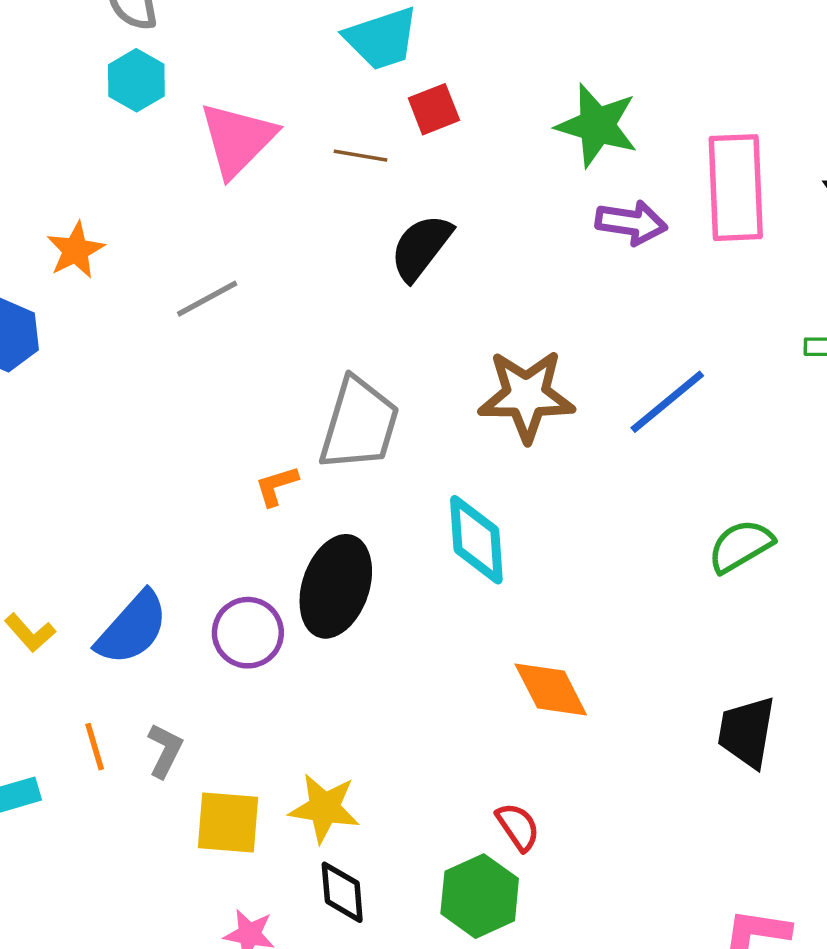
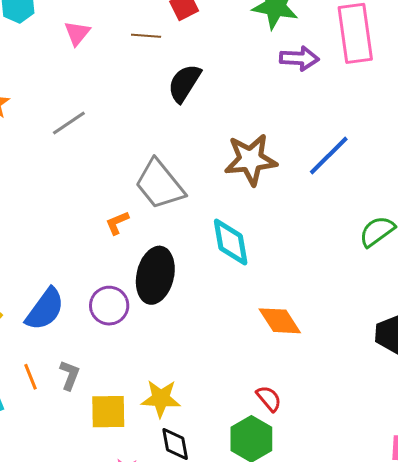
pink triangle: (237, 139) -> (77, 33), size x0.6
gray trapezoid: (359, 424) -> (160, 184), turned 130

